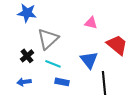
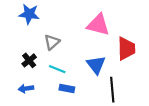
pink triangle: (91, 23) -> (98, 25), size x1.6
gray triangle: (48, 39) -> (52, 42), size x0.7
red trapezoid: (117, 45) -> (126, 49), turned 50

